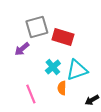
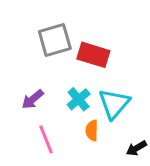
purple arrow: (22, 49) -> (33, 99), moved
cyan triangle: (77, 70) -> (114, 104), turned -30

